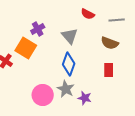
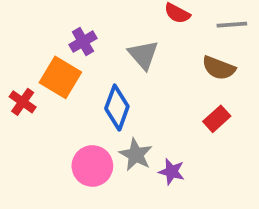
blue diamond: (69, 64) -> (117, 108), moved
red rectangle: (109, 70) -> (217, 119), turned 48

